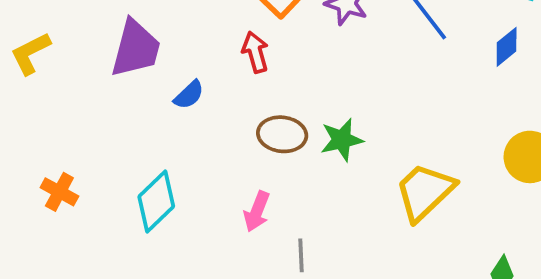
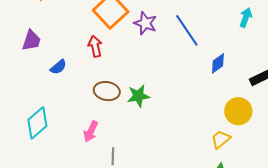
blue diamond: (507, 47) -> (218, 63), moved
purple trapezoid: (136, 49) -> (31, 40), size x0.7
yellow trapezoid: (425, 192) -> (221, 139), moved, size x0.6

